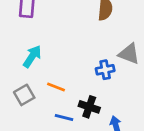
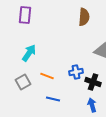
blue cross: (105, 70) -> (76, 72), moved
black cross: (89, 107) -> (93, 82), moved

